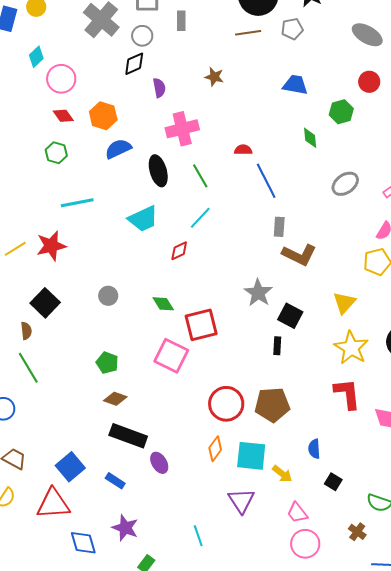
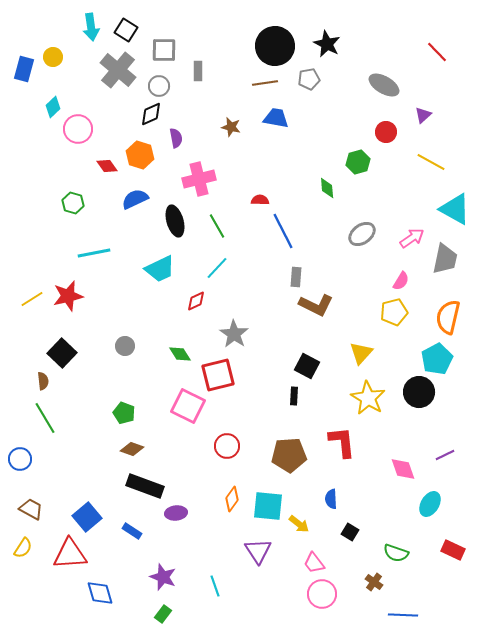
blue trapezoid: (295, 85) -> (276, 118), moved
red diamond: (63, 116) -> (107, 166), moved
orange hexagon: (103, 116) -> (140, 155), moved
gray star: (258, 293) -> (234, 334), moved
red L-shape: (347, 394) -> (342, 442), moved
red circle: (226, 404) -> (227, 446), moved, size x0.7
purple ellipse: (159, 463) -> (176, 513), turned -65
purple star: (125, 528) -> (163, 577), moved

